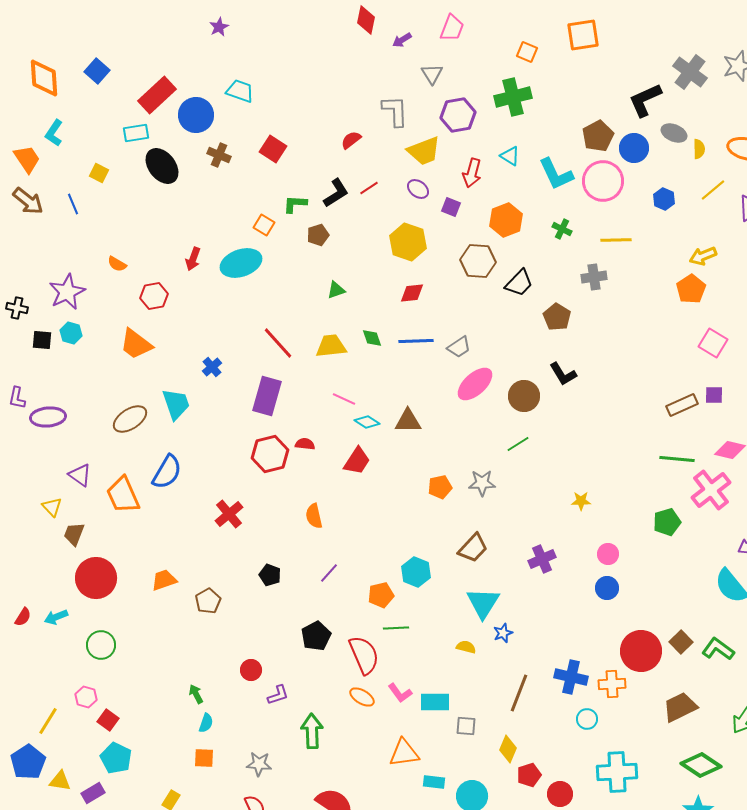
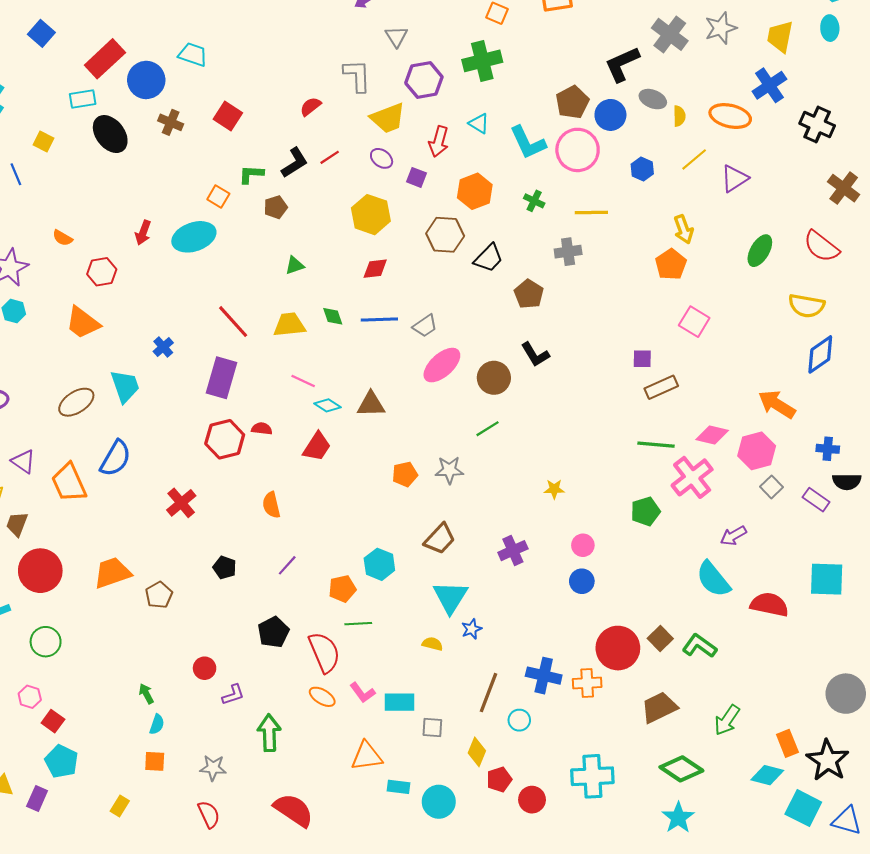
yellow arrow: (703, 256) -> (684, 229), turned -88
purple square: (714, 395) -> (642, 359), moved
orange trapezoid: (164, 580) -> (112, 573), size x1.4
cyan circle: (587, 719) -> (519, 720), moved
purple rectangle: (93, 793) -> (37, 799), turned -35

